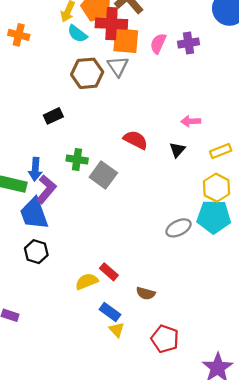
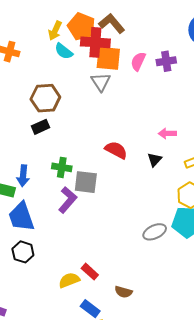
brown hexagon: (87, 73) -> (45, 98), moved
gray square: (103, 175) -> (86, 182), turned -30
purple L-shape: (46, 189) -> (68, 200), moved

